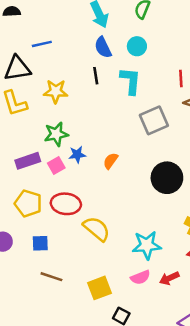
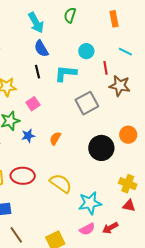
cyan circle: (137, 46) -> (86, 51), moved
cyan L-shape: (130, 81) -> (66, 73), turned -85
pink square: (56, 165) -> (33, 104), moved
yellow semicircle: (97, 229) -> (61, 183), moved
brown line: (51, 277) -> (16, 235), turned 42

